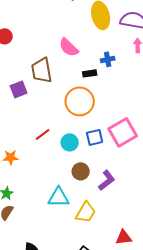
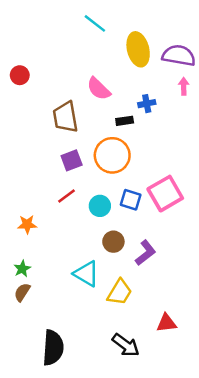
purple square: (19, 89) -> (72, 160), moved
blue square: (95, 137) -> (131, 200), turned 30
cyan triangle: (59, 197) -> (86, 274), turned 30

